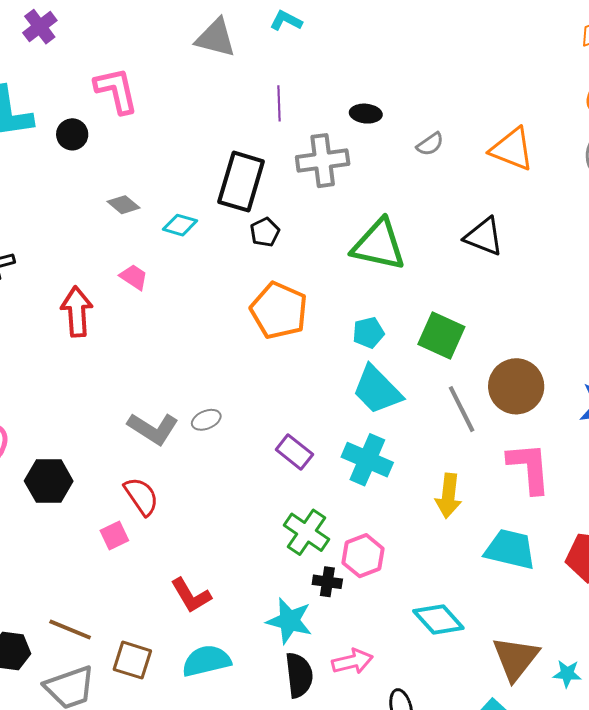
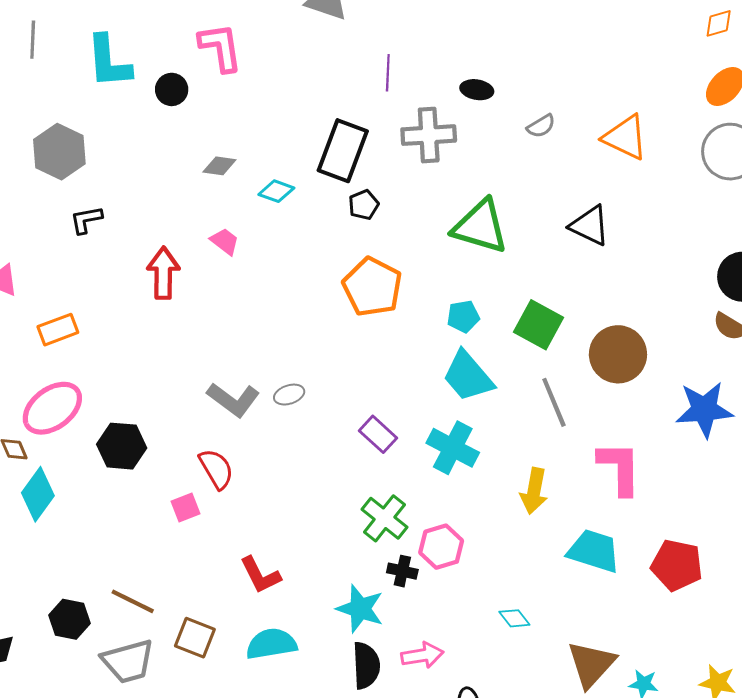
gray diamond: (123, 205) -> (219, 166), turned -36
brown circle: (516, 386) -> (618, 354), moved
cyan diamond: (438, 620) -> (514, 618), size x0.6

